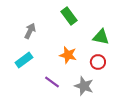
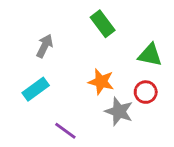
purple line: (52, 82) -> (65, 131), moved
gray star: (84, 86) -> (119, 111), moved

